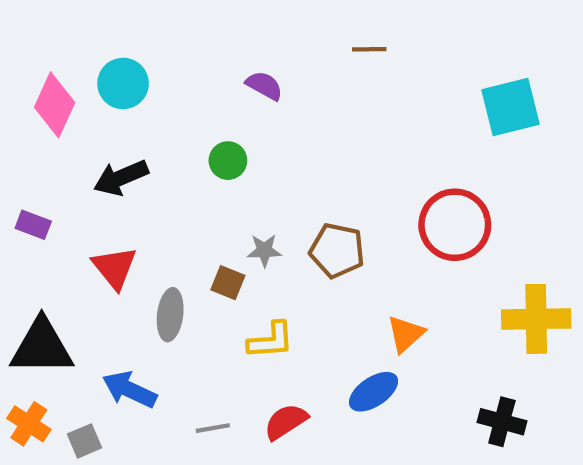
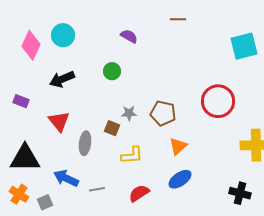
orange triangle: (406, 334) -> (178, 146), moved
gray line: (213, 428) -> (97, 189), moved

